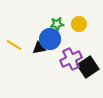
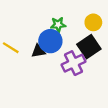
yellow circle: (79, 24) -> (93, 22), moved
black square: (88, 67) -> (89, 47), moved

